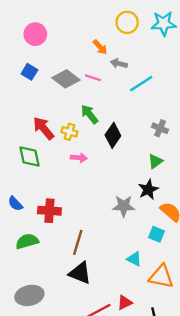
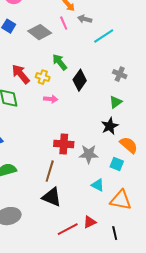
pink line: (93, 78) -> (64, 23), moved, turned 48
gray star: (124, 206) -> (89, 154), moved
red cross: (49, 211) -> (64, 144), moved

